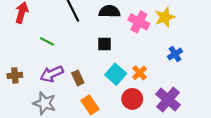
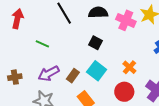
black square: (104, 44) -> (95, 43), turned 32
cyan square: (116, 74) -> (97, 71), moved
brown rectangle: (78, 78) -> (73, 76), turned 64

